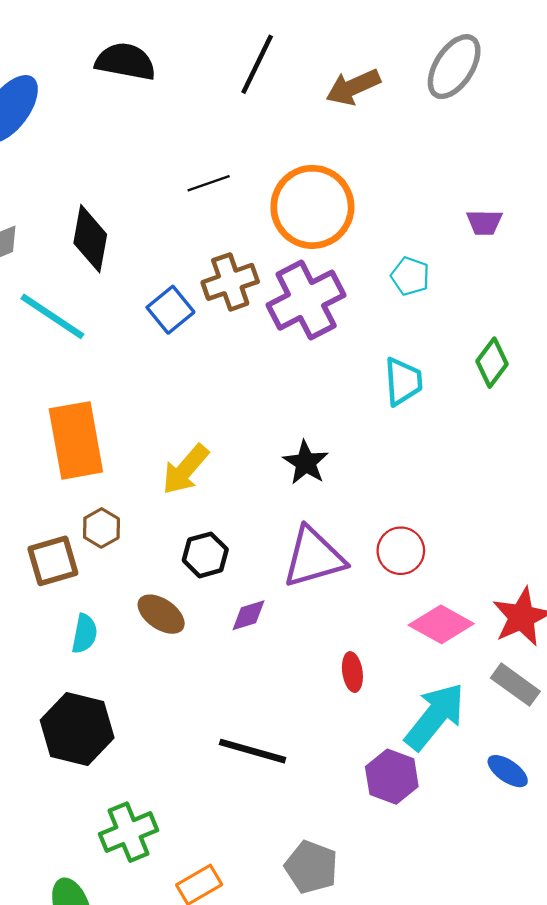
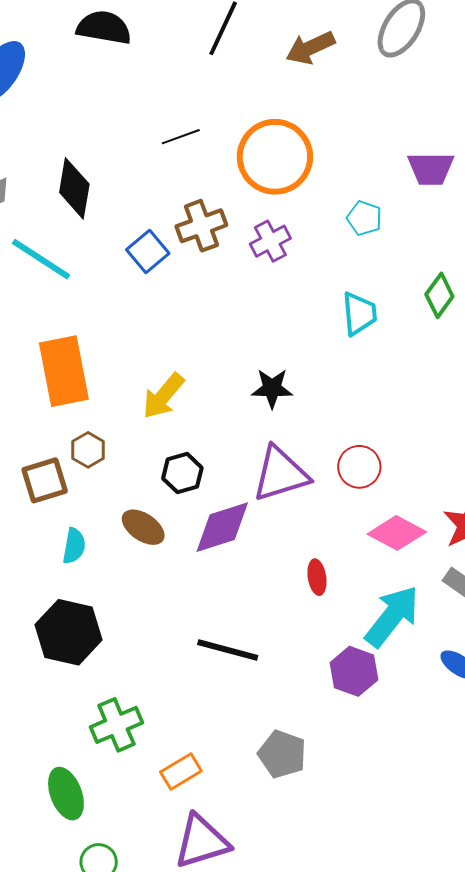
purple trapezoid: (484, 222) -> (431, 169), size x1.4
purple cross: (306, 300) -> (270, 241), size x0.6
black star: (306, 463) -> (272, 388), turned -30
purple diamond: (248, 615) -> (222, 527), size x1.8

